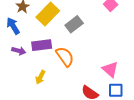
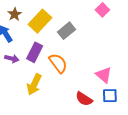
purple rectangle: (42, 45) -> (35, 52), turned -54
yellow arrow: (40, 77) -> (34, 84), size x1.5

